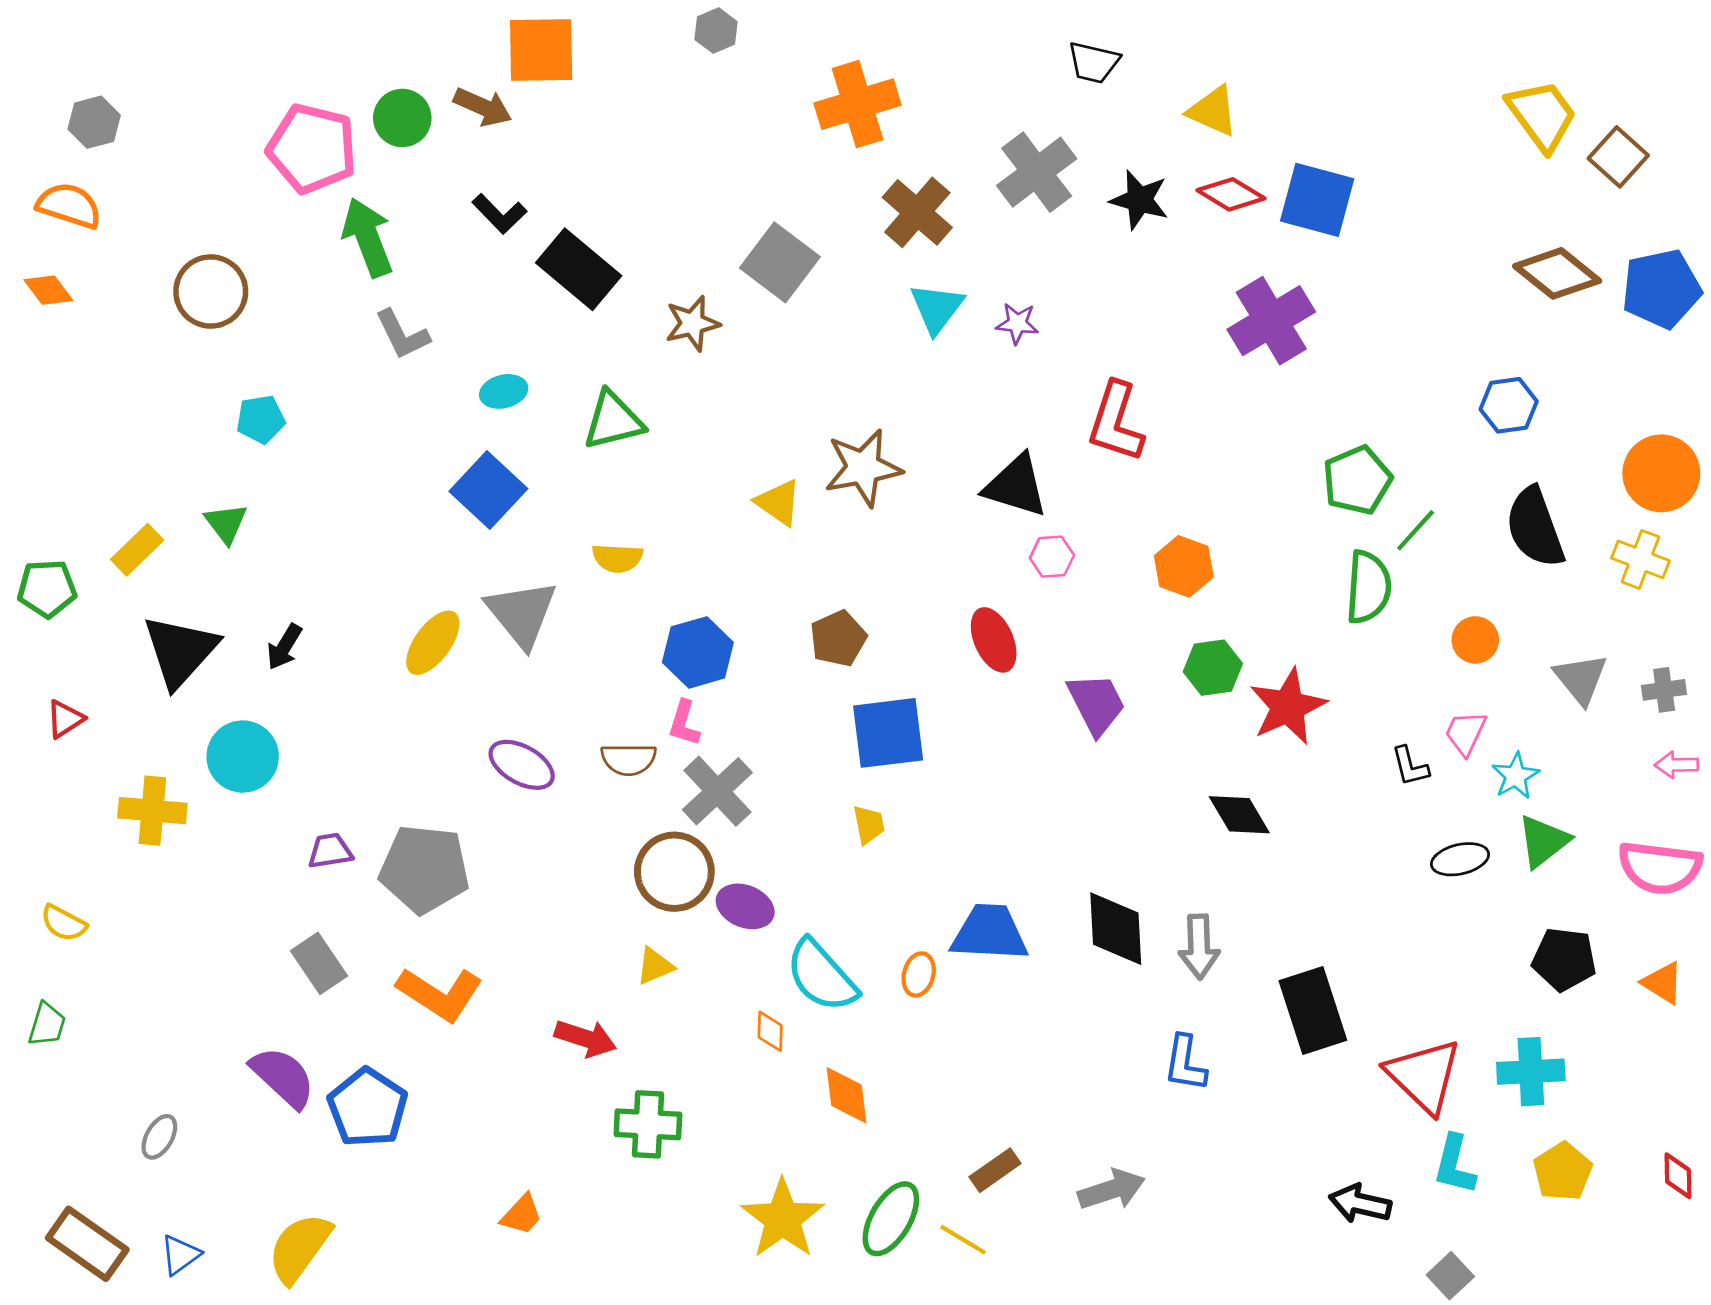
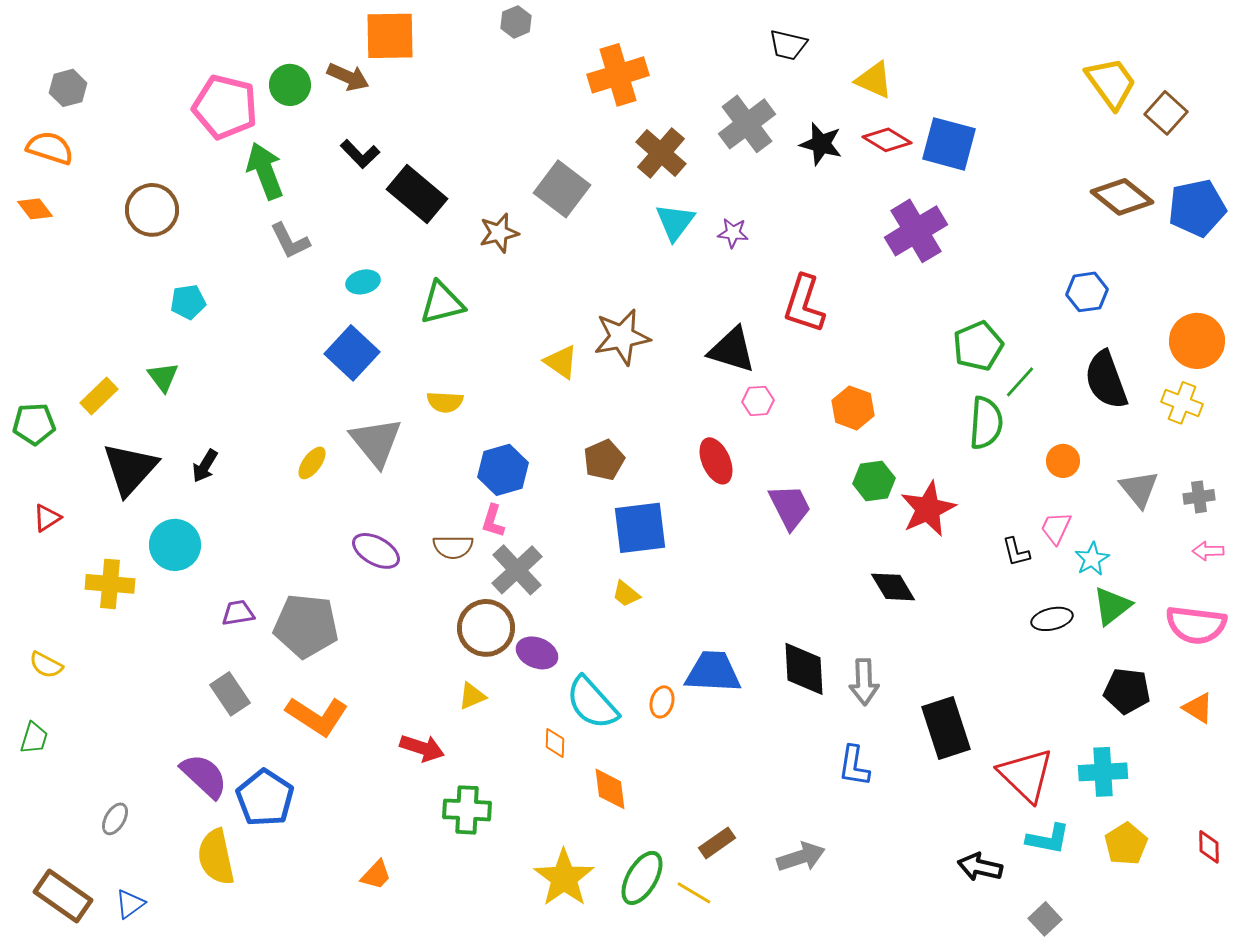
yellow ellipse: (433, 643) -> (312, 463), size x0.7
yellow trapezoid: (869, 825) -> (626, 594), turned 140
cyan L-shape: (1454, 1165) -> (1048, 839), turned -93
yellow semicircle: (300, 1248) -> (216, 857), moved, turned -48

